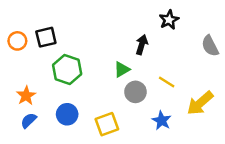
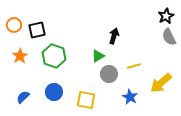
black star: (169, 20) -> (166, 16), moved
orange circle: (17, 41) -> (14, 25), moved
yellow line: (167, 82) -> (134, 66), turned -48
orange star: (26, 96) -> (20, 56), moved
yellow square: (107, 124) -> (86, 100), turned 30

